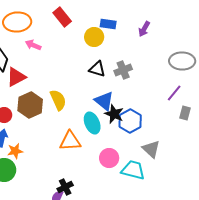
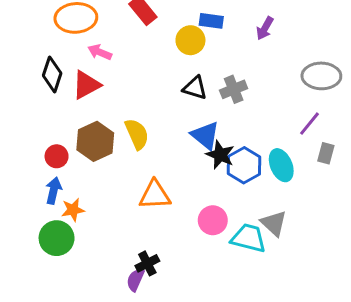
red triangle: (16, 77) -> (86, 85), moved
cyan ellipse: (92, 123) -> (281, 165), moved
gray triangle: (151, 149) -> (274, 223), moved

